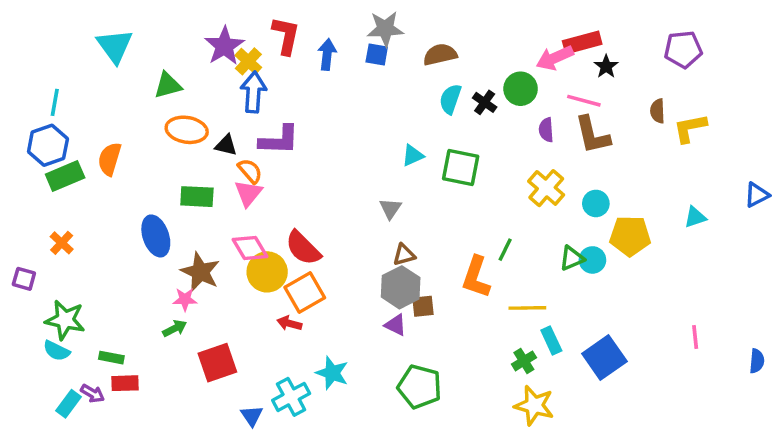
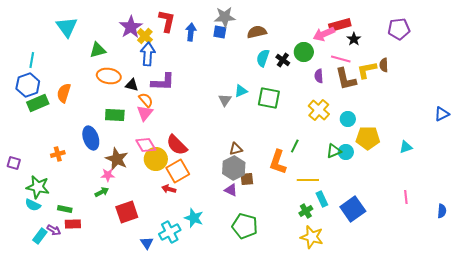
yellow L-shape: (690, 128) -> (367, 70), moved
gray triangle: (390, 209) -> (225, 100), moved
cyan triangle: (695, 217) -> (406, 147), moved
orange cross: (62, 243) -> (58, 154), moved, turned 32

